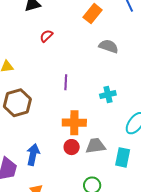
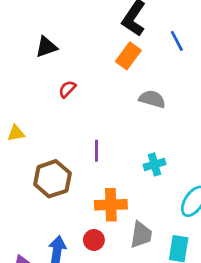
brown hexagon: (17, 103) -> (52, 179), moved
gray trapezoid: (96, 146) -> (141, 235), turned 110
red circle: (72, 147) -> (94, 240), moved

